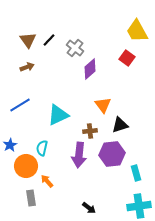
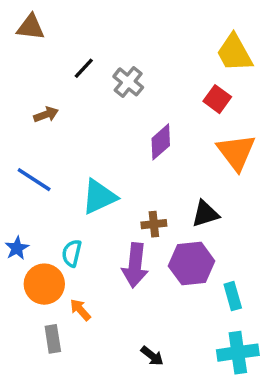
brown triangle: (28, 40) -> (31, 27), moved, turned -48
purple diamond: (90, 69) -> (161, 142), moved
blue line: (20, 105) -> (34, 180), turned 65
orange triangle: (103, 105) -> (236, 152), moved, size x1.4

